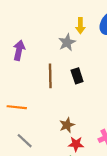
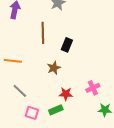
black rectangle: (77, 76) -> (67, 45), moved, turned 40
brown star: (67, 125) -> (54, 68), moved

